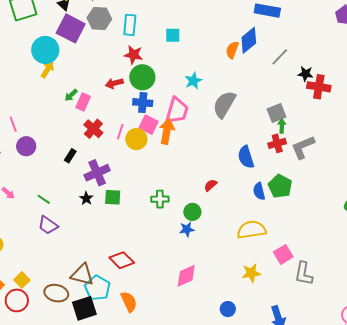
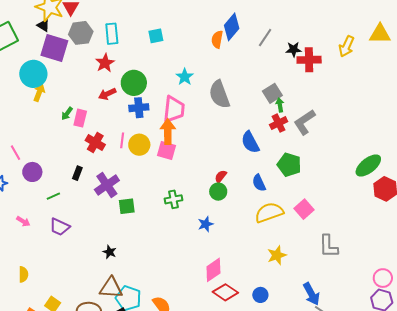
red star: (133, 55) -> (105, 63), moved, turned -30
gray semicircle: (224, 104) -> (219, 94), turned -40
pink square: (149, 125) -> (167, 151), moved
blue semicircle: (259, 191) -> (259, 183), moved
black star: (86, 198) -> (110, 252), moved
green line: (44, 199) -> (53, 196), moved, turned -48
green circle: (192, 212) -> (218, 192), moved
purple trapezoid: (48, 225) -> (60, 227), moved
pink square: (283, 254) -> (304, 209), moved
red diamond: (122, 260) -> (225, 292), moved

